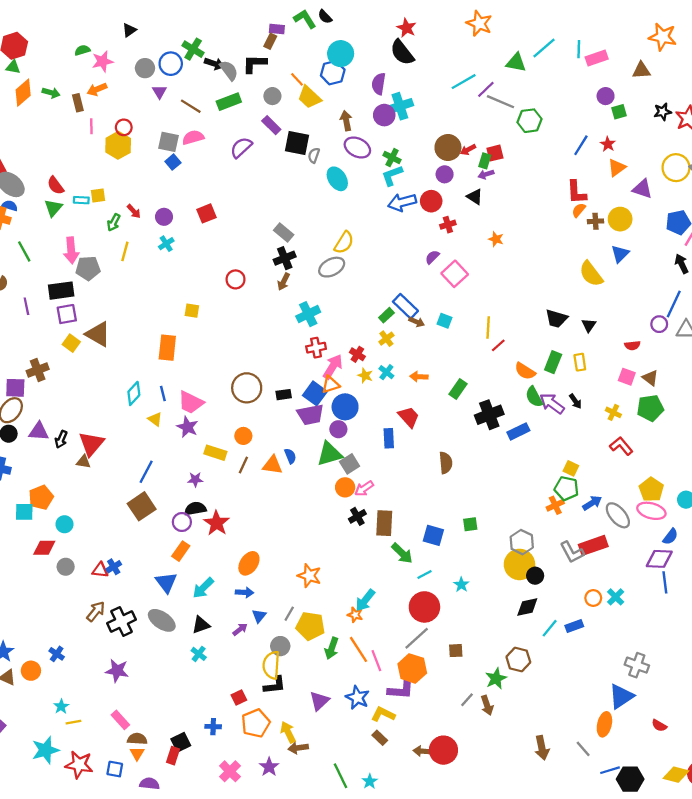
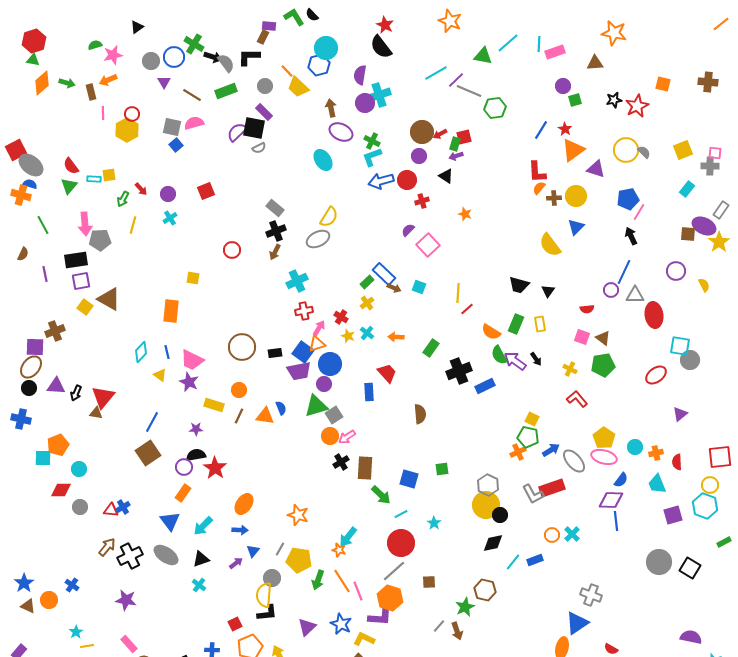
black square: (297, 143) -> (254, 128), moved
gray semicircle: (314, 155) -> (259, 148), moved, turned -136
orange triangle: (617, 168) -> (573, 150), size x1.4
pink arrow: (333, 367) -> (319, 328), size x0.7

